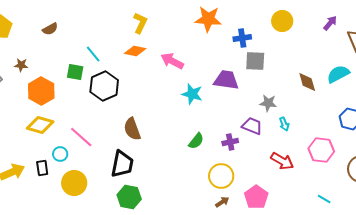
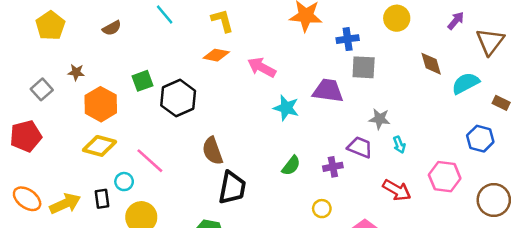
yellow L-shape: (140, 23) -> (222, 21), turned -40
cyan line: (93, 54) -> (165, 15), moved
green square: (75, 72) -> (142, 81), turned -30
brown diamond: (307, 82) -> (431, 64), moved
black trapezoid: (122, 164) -> (232, 188), moved
yellow circle: (221, 176) -> (322, 209), size x0.6

